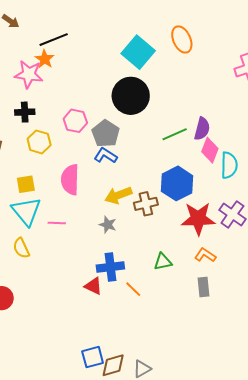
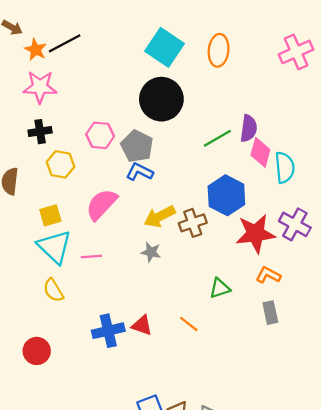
orange ellipse: (182, 39) -> (219, 50), moved, turned 36
orange star: (45, 59) -> (36, 50), moved
pink semicircle: (70, 180) -> (101, 204), turned 48
blue cross: (110, 267) -> (108, 331), moved

